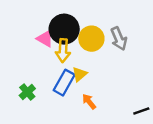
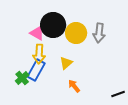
gray arrow: (119, 39) -> (99, 33), turned 30
yellow arrow: (63, 50) -> (39, 54), moved
blue rectangle: (64, 83) -> (36, 70), moved

